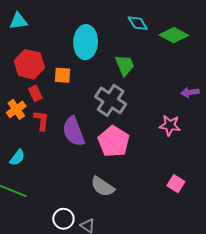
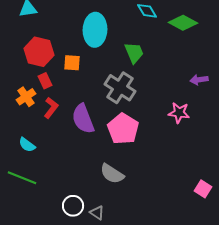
red L-shape: (41, 120) -> (51, 108), turned 30
cyan semicircle: (17, 158) -> (27, 145), turned 90
pink square: (176, 184) -> (203, 189), moved

